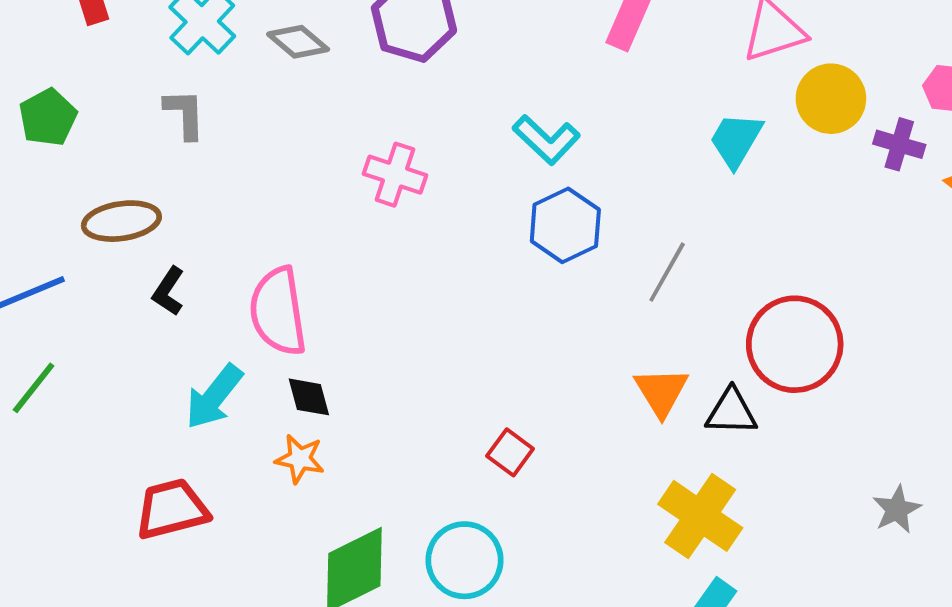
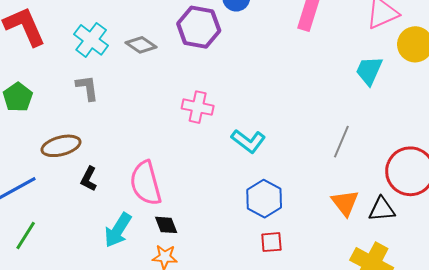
cyan L-shape: (546, 140) -> (248, 141), moved
blue hexagon: (565, 225) -> (264, 199), moved
red square: (510, 452) -> (271, 242), turned -35

